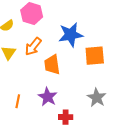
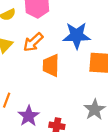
purple star: (48, 97) -> (29, 116), moved

